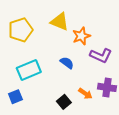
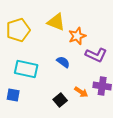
cyan rectangle: (29, 70) -> (26, 69), turned 35
blue square: (15, 97) -> (13, 95), turned 32

